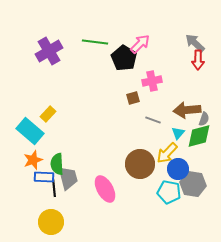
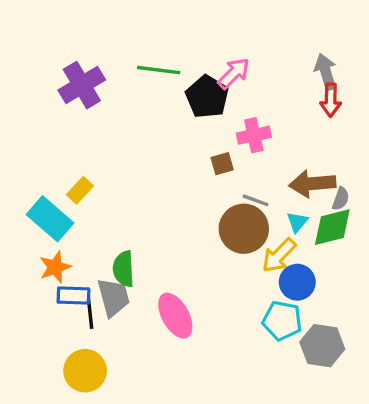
gray arrow: (195, 43) -> (326, 72), turned 30
green semicircle: (57, 164) -> (124, 269), moved
brown circle: (140, 164) -> (244, 229), moved
gray hexagon: (193, 184) -> (322, 346), moved

